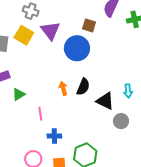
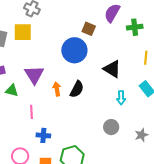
purple triangle: (50, 31) -> (34, 75), moved
yellow square: (24, 35) -> (23, 32), turned -36
green triangle: (19, 94) -> (12, 90), turned 40
black triangle: (105, 101) -> (112, 69), moved

